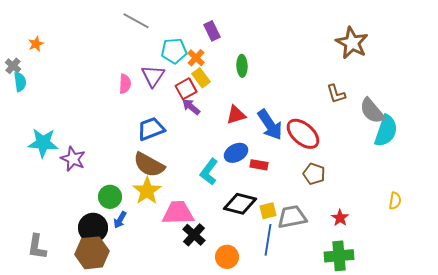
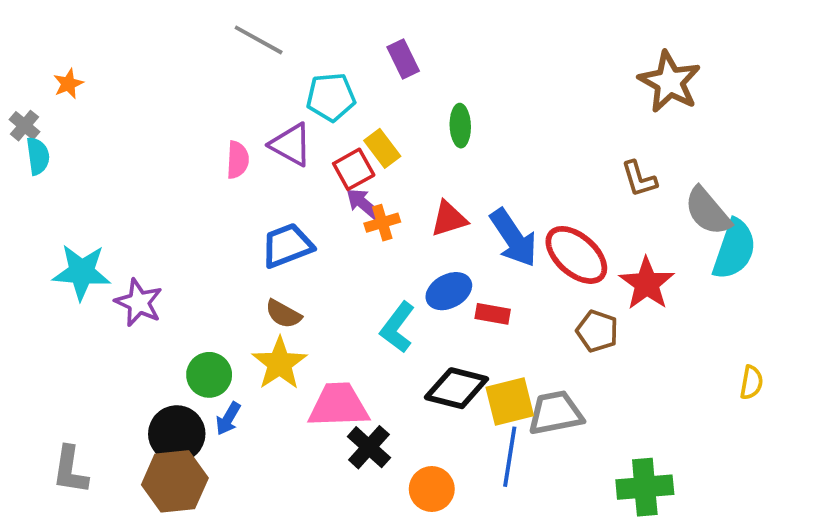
orange cross: (196, 58) -> (382, 223), moved, turned 30
purple triangle: (153, 76) -> (291, 145), turned -35
brown semicircle: (149, 165) -> (283, 314), size x0.6
yellow square: (268, 211) -> (510, 401), size x1.5
red star: (340, 218) -> (647, 284), moved, size x1.6

